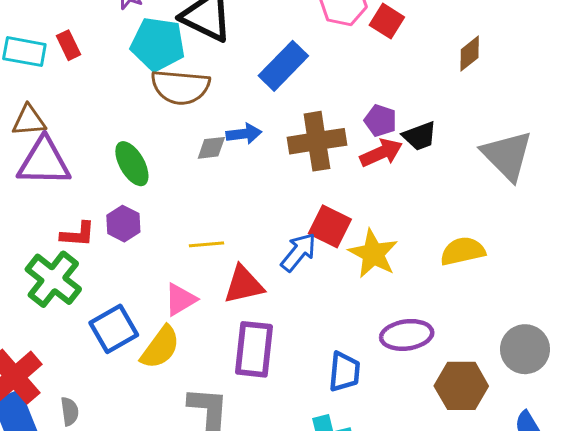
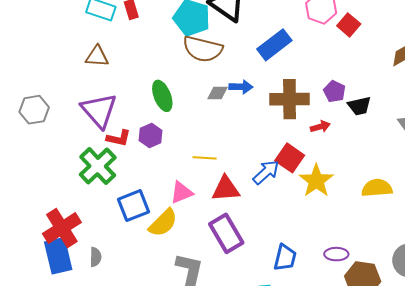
red arrow: (381, 153) -> (320, 127), moved, size x0.7
purple triangle: (44, 162) -> (99, 111), moved, turned 39
purple ellipse: (407, 335) -> (336, 254), moved, size x0.7
purple rectangle: (254, 349) -> (226, 233), turned -45

